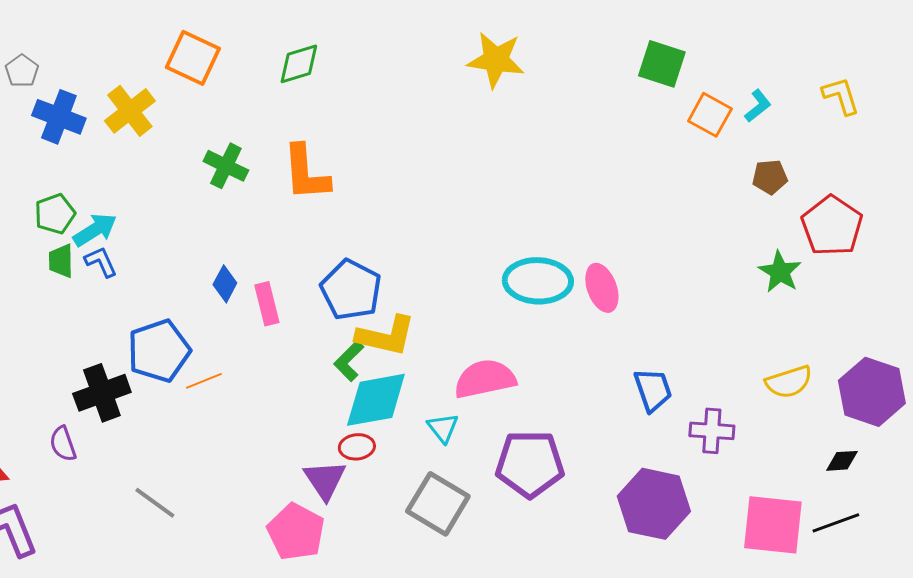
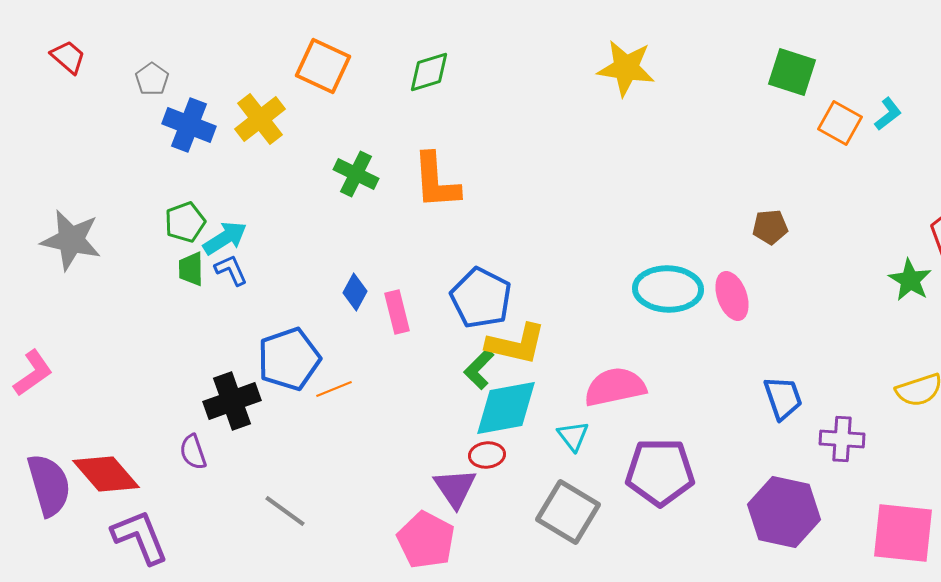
brown pentagon: (770, 177) -> (770, 227), moved

